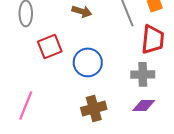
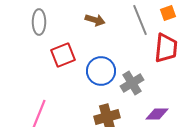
gray cross: (143, 74) -> (132, 83), moved, turned -30

